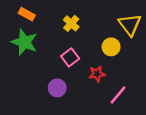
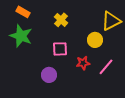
yellow triangle: (130, 25) -> (111, 21), turned 40
pink square: (70, 57) -> (60, 49), turned 35
pink line: (118, 95) -> (106, 67), moved

